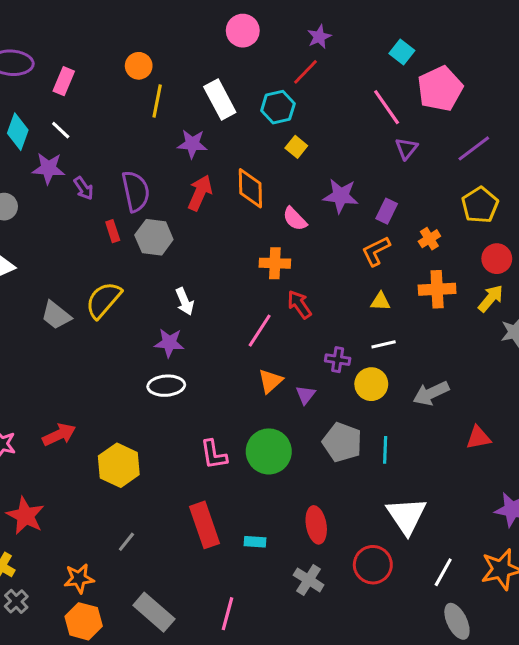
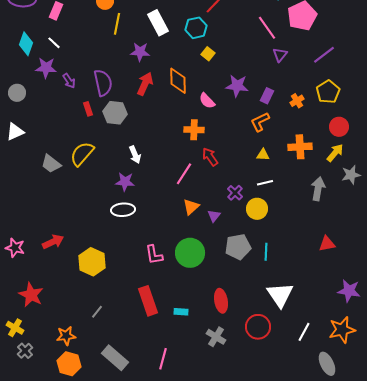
orange cross: (429, 239) -> (297, 101), moved
purple cross: (338, 360) -> (235, 193), turned 35
gray arrow: (431, 393) -> (318, 189), moved, turned 125
gray pentagon: (342, 442) -> (238, 247), turned -30
gray ellipse: (457, 621) -> (327, 364), moved

